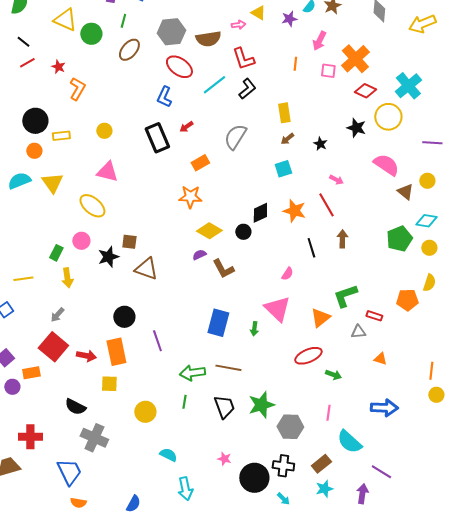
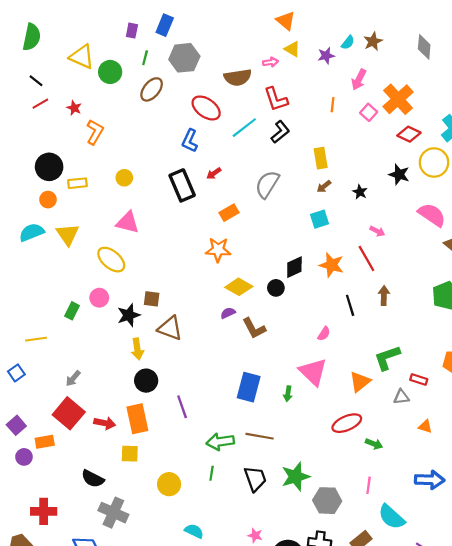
gray hexagon: (171, 32) -> (184, 58), moved
pink square: (328, 71) -> (369, 112), turned 35
yellow arrow: (67, 278) -> (137, 349), moved

